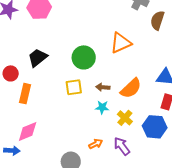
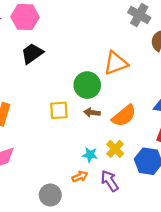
green circle: (84, 57) -> (87, 85), moved
black trapezoid: (38, 58) -> (32, 53), moved
cyan star: (102, 107) -> (90, 155), moved

